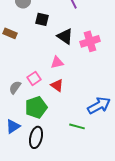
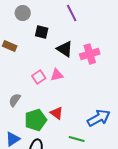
pink square: (34, 78) -> (39, 77), moved
red triangle: (57, 85) -> (57, 113), moved

